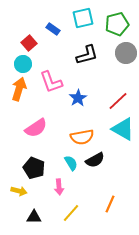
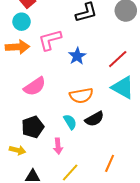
pink L-shape: (51, 82) -> (50, 40), turned 95
orange arrow: (19, 89) -> (17, 47), turned 70
black pentagon: (34, 168) -> (33, 127), turned 30

